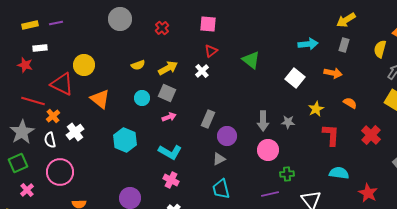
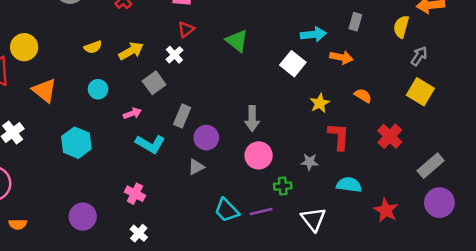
cyan arrow: (308, 44) -> (313, 34), moved
gray square: (167, 93) -> (154, 83), moved, turned 30
gray star: (288, 122) -> (309, 162), moved
cyan L-shape: (170, 152) -> (150, 144), moved
cyan trapezoid: (221, 189) -> (227, 210), moved, turned -30

